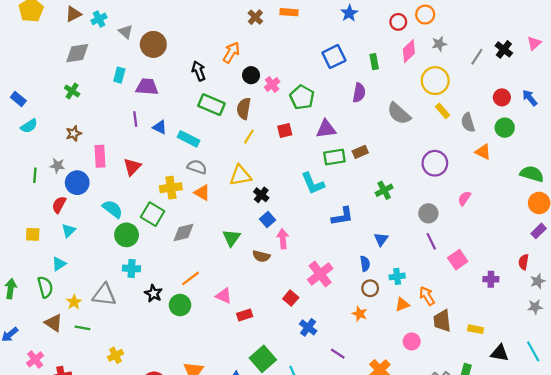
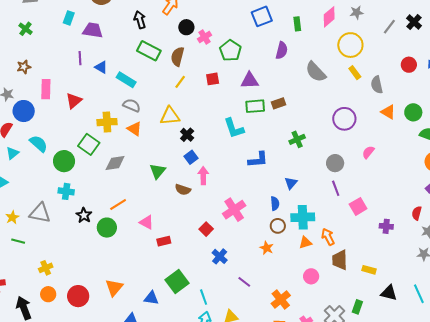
green circle: (505, 128) -> (413, 112), moved
cyan semicircle: (112, 209) -> (39, 144), moved
cyan cross: (397, 276) -> (303, 217), size x1.6

